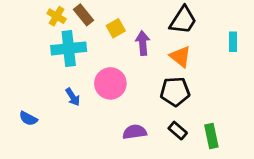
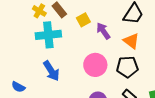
purple arrow: (143, 43) -> (103, 31), turned -30
pink circle: (110, 83) -> (95, 65), moved
blue arrow: (73, 97) -> (51, 71), size x1.5

